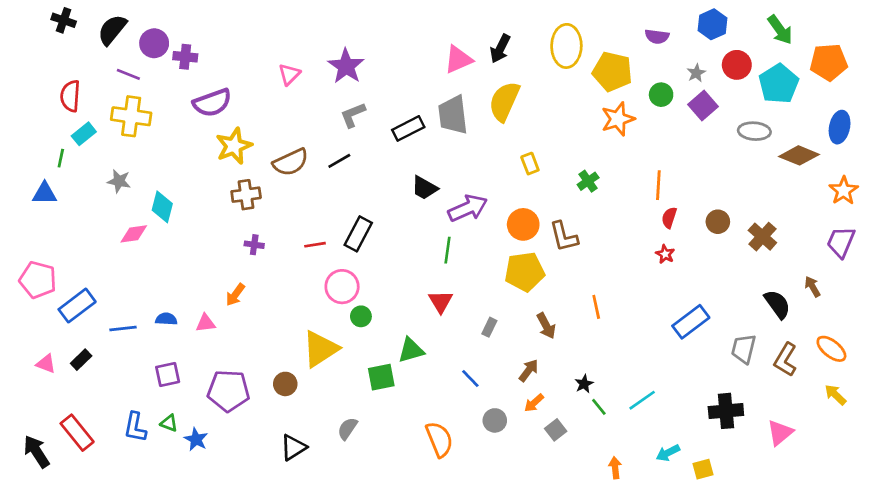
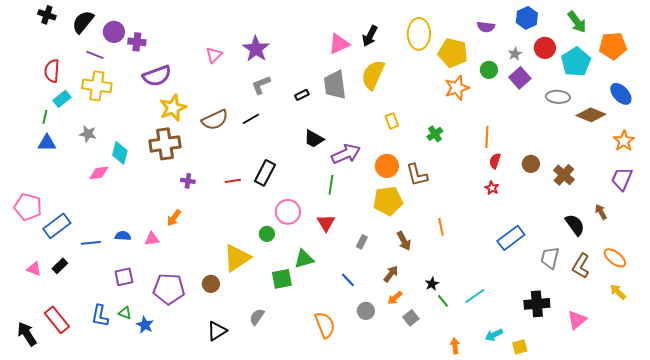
blue ellipse: (840, 127) -> (621, 94), turned -55
black rectangle: (408, 128) -> (302, 95), size x0.6
blue triangle: (45, 193) -> (47, 143), moved
brown cross: (246, 195) -> (165, 144), moved, size x1.4
pink circle: (342, 287) -> (288, 212), moved

